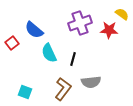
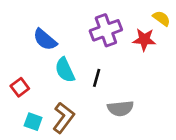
red square: (12, 43) -> (20, 87), moved
brown L-shape: (63, 89) -> (64, 118), moved

